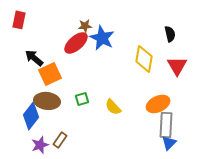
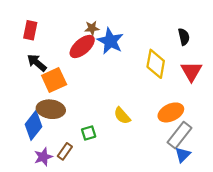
red rectangle: (19, 20) -> (30, 30), moved
green square: (82, 99) -> (89, 133), moved
gray rectangle: (166, 125) -> (179, 135), turned 35

